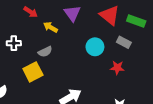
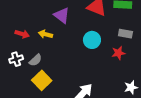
red arrow: (31, 12) -> (22, 34), moved
gray rectangle: (124, 42) -> (125, 34), moved
gray semicircle: (45, 52) -> (35, 60), moved

